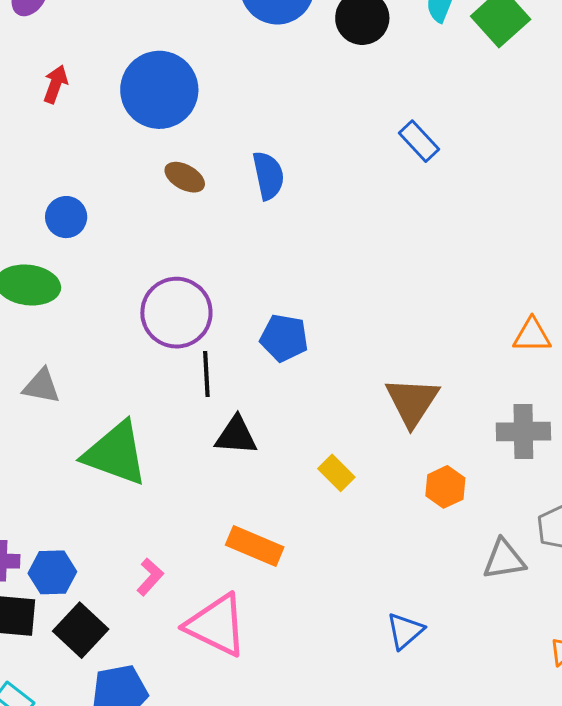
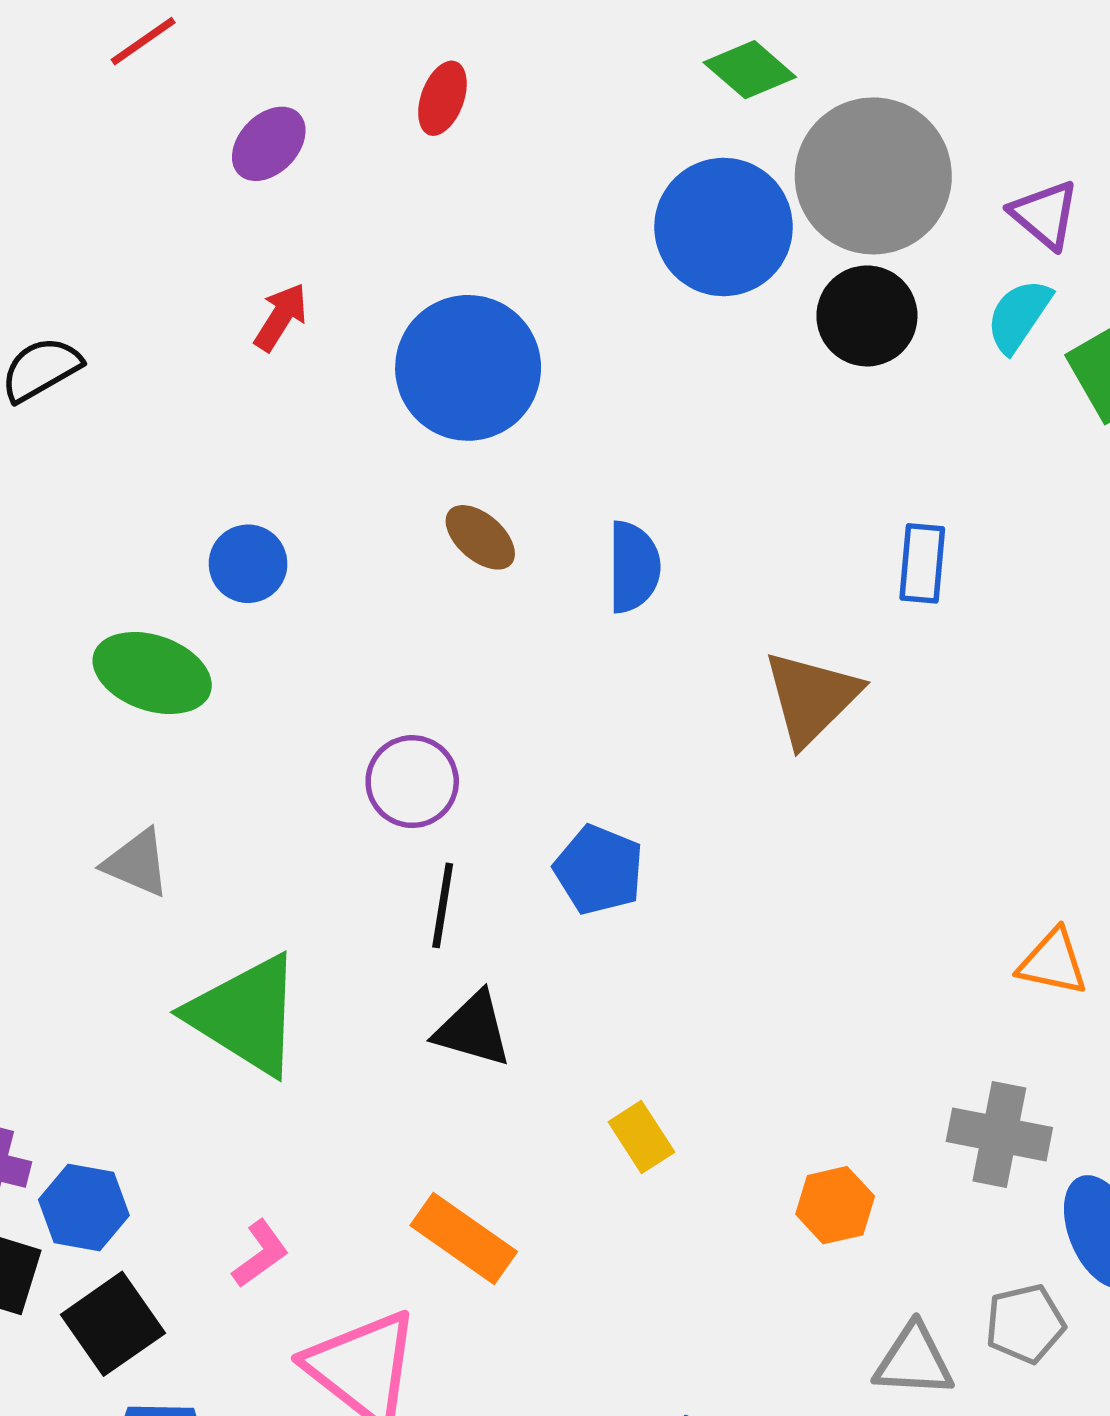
blue rectangle: (419, 141) -> (922, 563), turned 36
purple circle: (176, 313) -> (412, 782), size x0.7
brown triangle: (412, 402) -> (812, 698), moved

